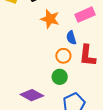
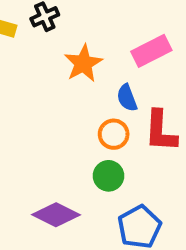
orange star: (50, 19) -> (83, 63), turned 30

